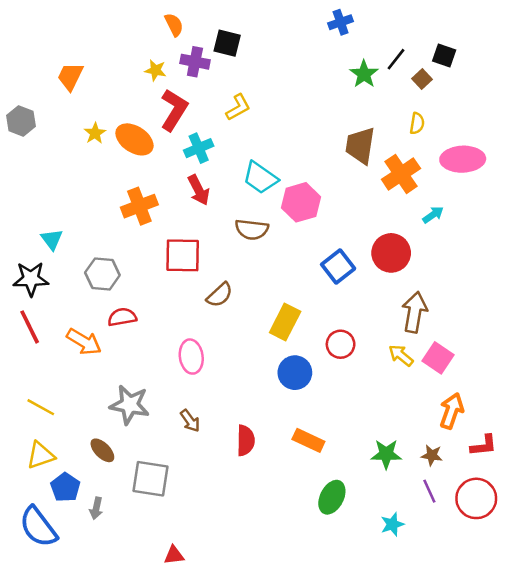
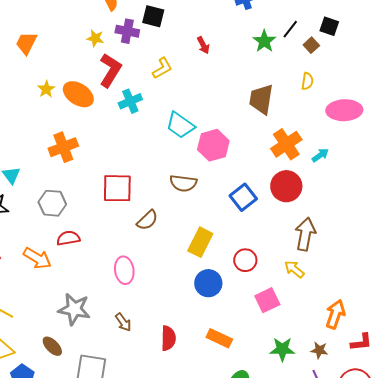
orange cross: (401, 174) -> (286, 144), moved
red arrow: (199, 190) -> (203, 45), moved, size x0.7
orange cross: (139, 206) -> (63, 147), moved
brown semicircle: (252, 229) -> (183, 183), moved
pink square: (438, 358) -> (267, 300), moved, turned 30

